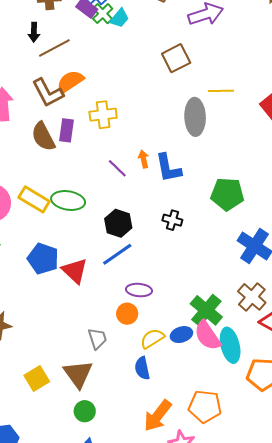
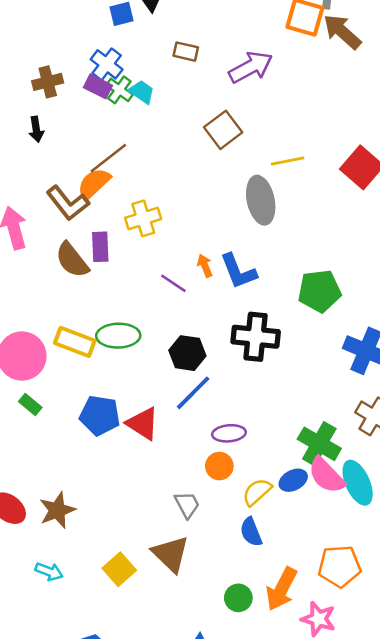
cyan trapezoid: (119, 18) -> (142, 92), turned -85
brown line: (54, 48) -> (108, 158), moved
black cross: (172, 220) -> (256, 337), size x1.8
green circle: (85, 411) -> (238, 598), moved

